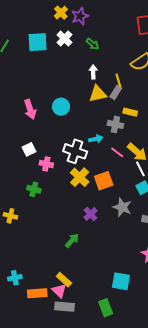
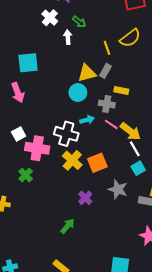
cyan square: (38, 42) -> (28, 63), moved
white arrow: (93, 72) -> (68, 37), moved
yellow line: (118, 80) -> (107, 48), moved
cyan circle: (61, 107) -> (78, 93), moved
pink line: (117, 152) -> (111, 124), moved
pink cross: (46, 164) -> (37, 148), size x1.6
green cross: (34, 189) -> (26, 175), turned 32

